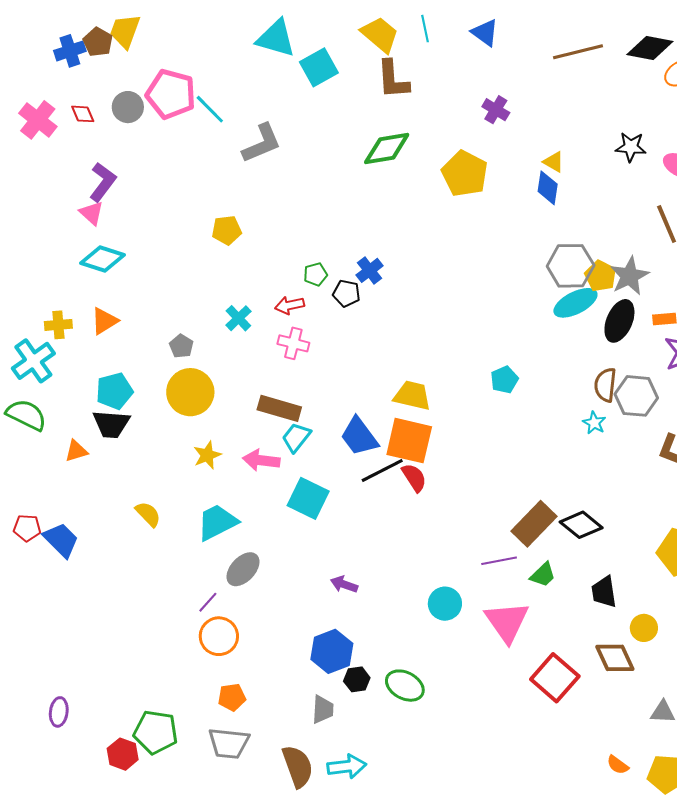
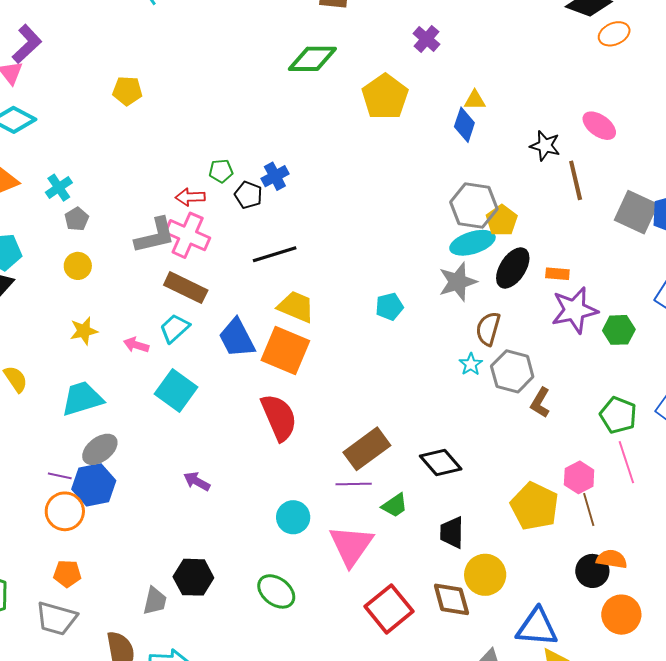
gray L-shape: (262, 143) -> (155, 236), moved
black star: (631, 147) -> (545, 146), moved
yellow triangle: (554, 162) -> (475, 100), turned -40
yellow pentagon: (227, 230) -> (127, 91), moved
gray star: (630, 276) -> (458, 282), moved
cyan cross: (238, 318) -> (59, 188), moved
pink cross: (293, 343) -> (188, 235), size x1.4
yellow circle: (190, 392) -> (78, 266), size x0.6
gray hexagon: (636, 396) -> (512, 371), moved
brown rectangle: (279, 408) -> (186, 288), moved
pink arrow: (261, 460) -> (136, 345), size x0.7
black line: (382, 470) -> (275, 254), moved
red semicircle: (414, 478) -> (279, 417), moved, size x1.6
brown rectangle: (534, 524) -> (367, 449), moved
purple line: (208, 602) -> (60, 476), turned 50
yellow circle: (644, 628) -> (485, 575), size x1.5
blue hexagon: (332, 651) -> (94, 485), moved
black hexagon: (357, 679) -> (193, 577), size x1.5
green ellipse: (405, 686) -> (276, 591), moved

